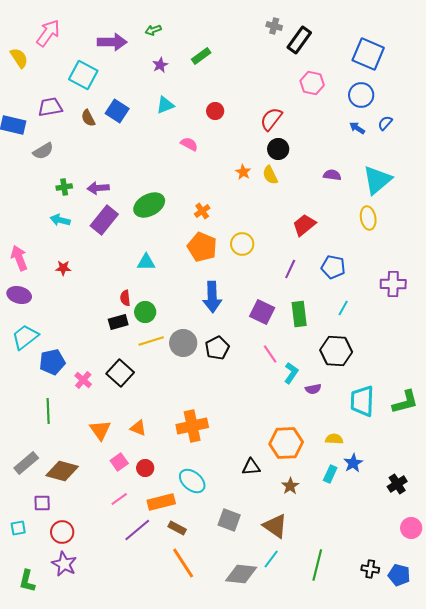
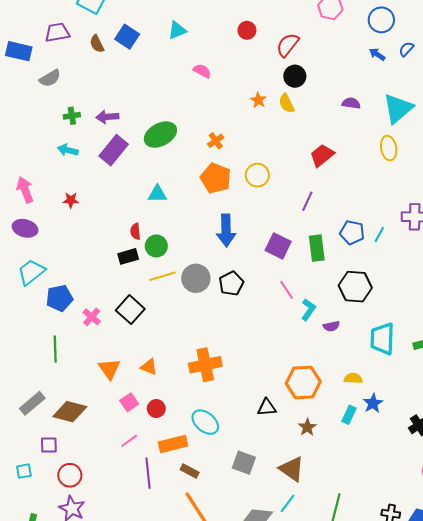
red circle: (215, 111) -> (247, 30), moved
blue pentagon: (333, 267) -> (352, 232), moved
cyan line: (343, 308) -> (379, 235), moved
purple line: (137, 530) -> (148, 473), turned -56

